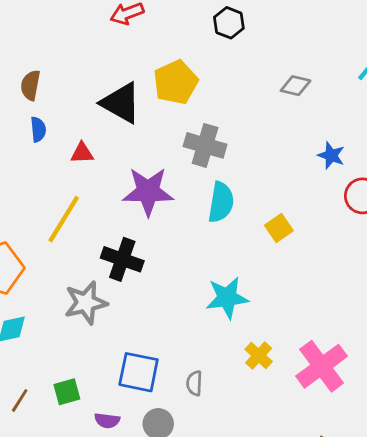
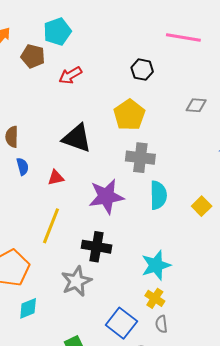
yellow pentagon: (176, 82) -> (129, 115), moved
cyan star: (227, 298) -> (156, 265), moved
yellow cross: (259, 355) -> (155, 298), moved
blue square: (139, 372) -> (121, 323), turned 36

